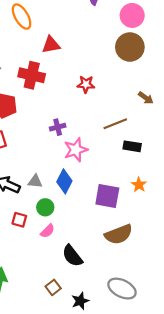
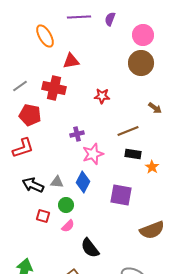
black rectangle: (132, 146) -> (133, 154), moved
orange star: (139, 185) -> (152, 167), moved
brown semicircle: (119, 234) -> (152, 230), moved

